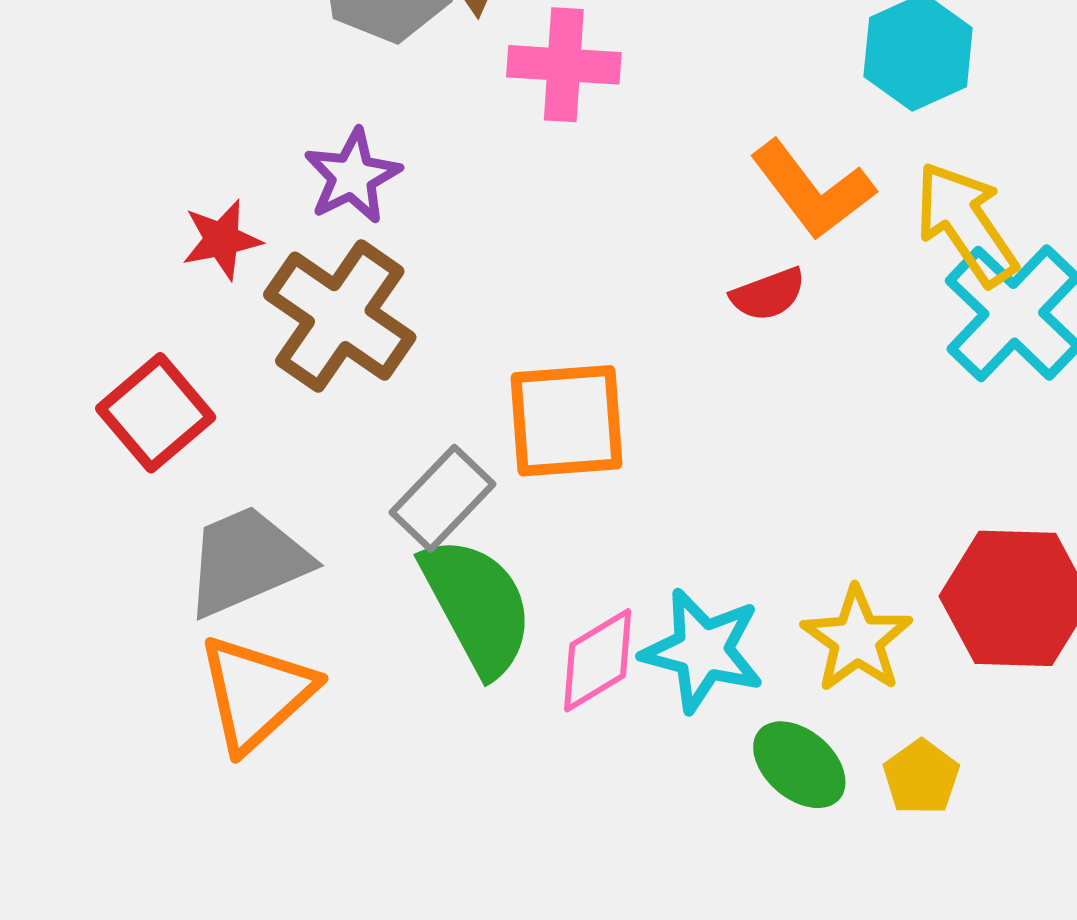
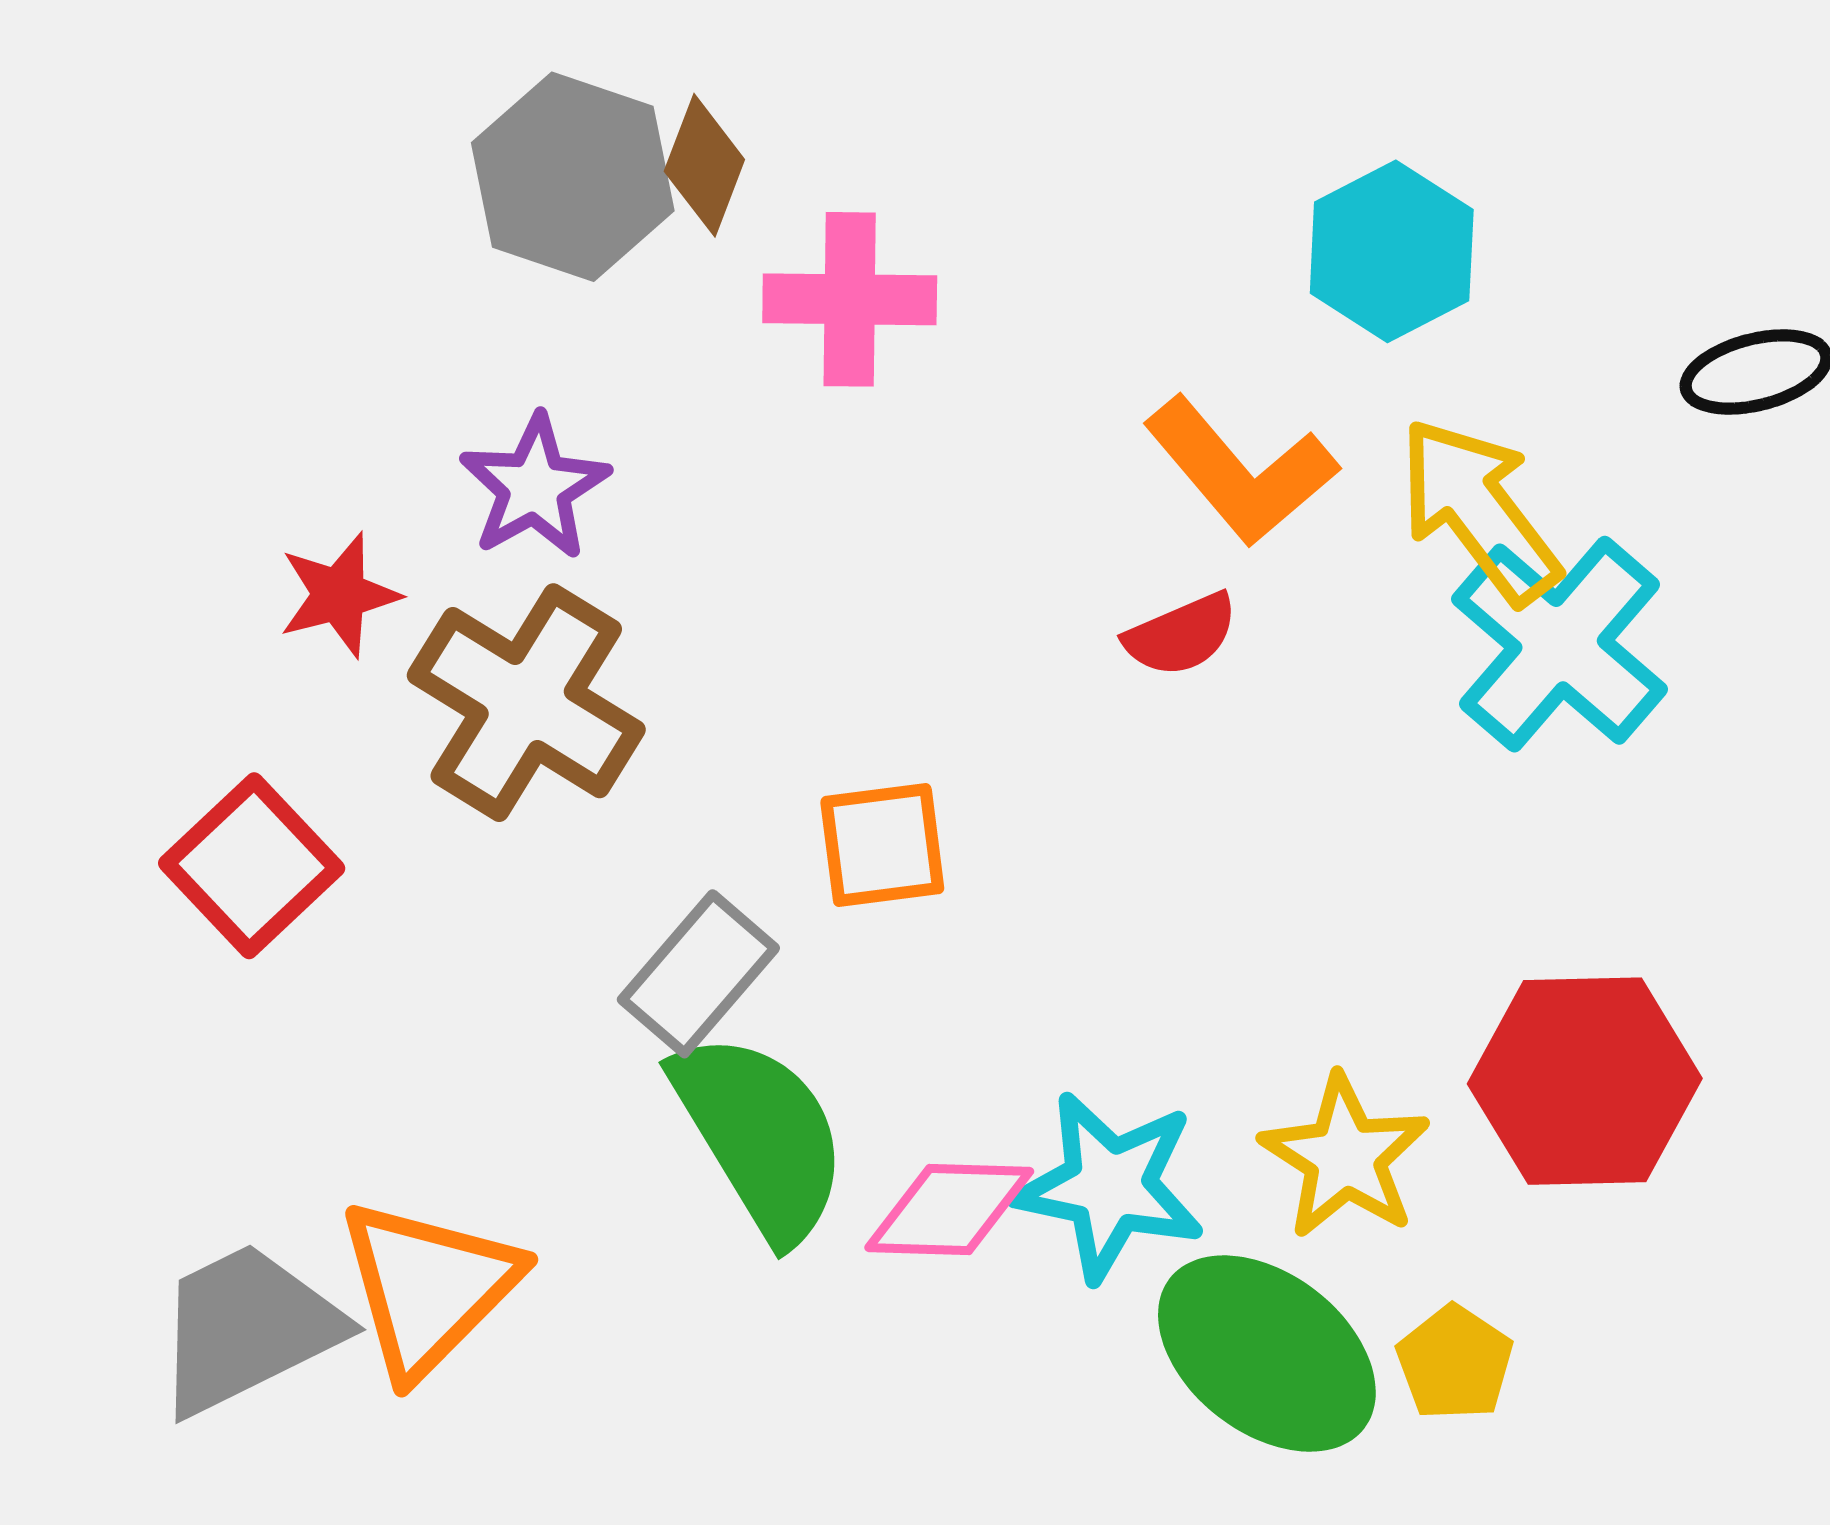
orange square: (567, 421) -> (882, 845), size x0.7
gray trapezoid: (247, 561) -> (247, 1328), moved
pink diamond: (598, 660) -> (949, 1210), turned 36
green ellipse: (799, 765) -> (1267, 1354), size x1.5

